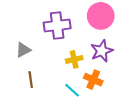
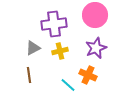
gray triangle: (23, 50) -> (33, 48), moved
yellow cross: (74, 59) -> (60, 51), moved

